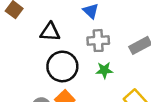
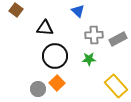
gray cross: (98, 41) -> (94, 35), moved

